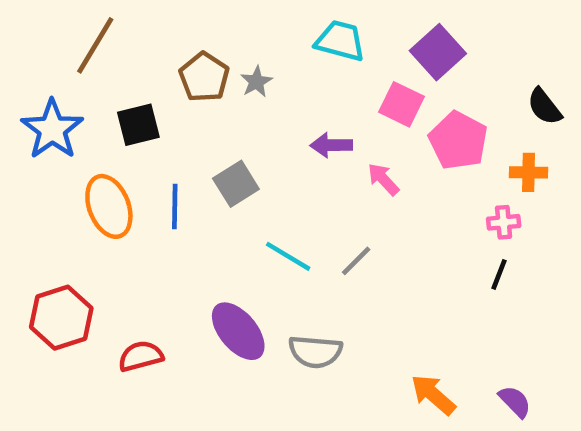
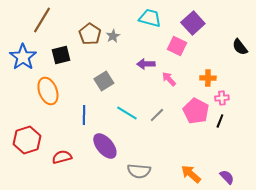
pink pentagon: (458, 141) -> (196, 111), moved
orange cross: (529, 172) -> (208, 78), moved
blue line: (175, 206) -> (84, 115), moved
gray semicircle: (315, 352) -> (139, 171), moved

